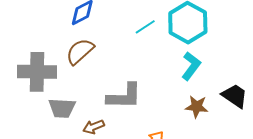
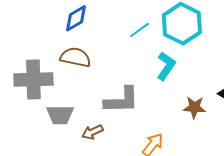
brown semicircle: (80, 51) -> (75, 57), turned 56
cyan L-shape: (191, 66) -> (166, 66), moved

